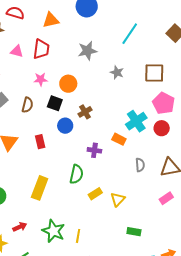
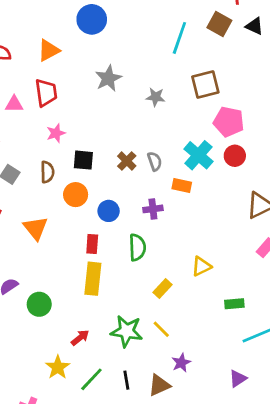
cyan line: (130, 34) -> (179, 38), moved
orange circle: (68, 84) -> (76, 195), moved
blue circle: (65, 126) -> (109, 211), moved
red rectangle: (40, 142) -> (92, 244), moved, turned 32
gray semicircle: (140, 165) -> (155, 161), moved
yellow rectangle: (95, 194) -> (163, 289), moved
yellow triangle: (118, 199) -> (201, 266), turned 35
yellow line: (78, 236) -> (161, 329), turned -40

